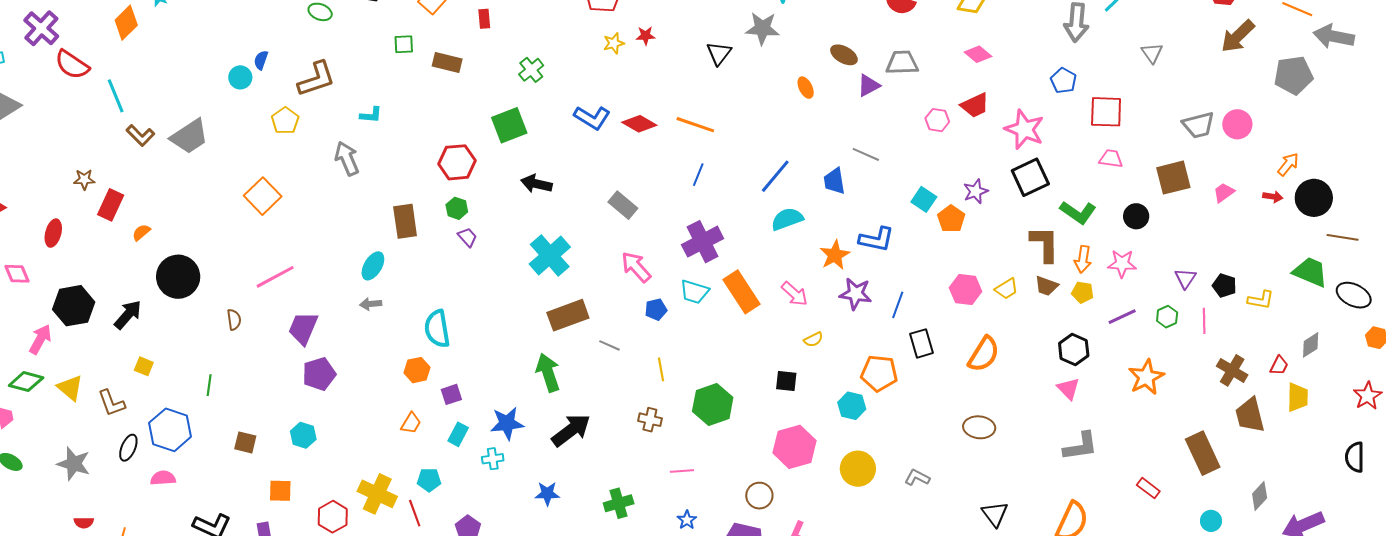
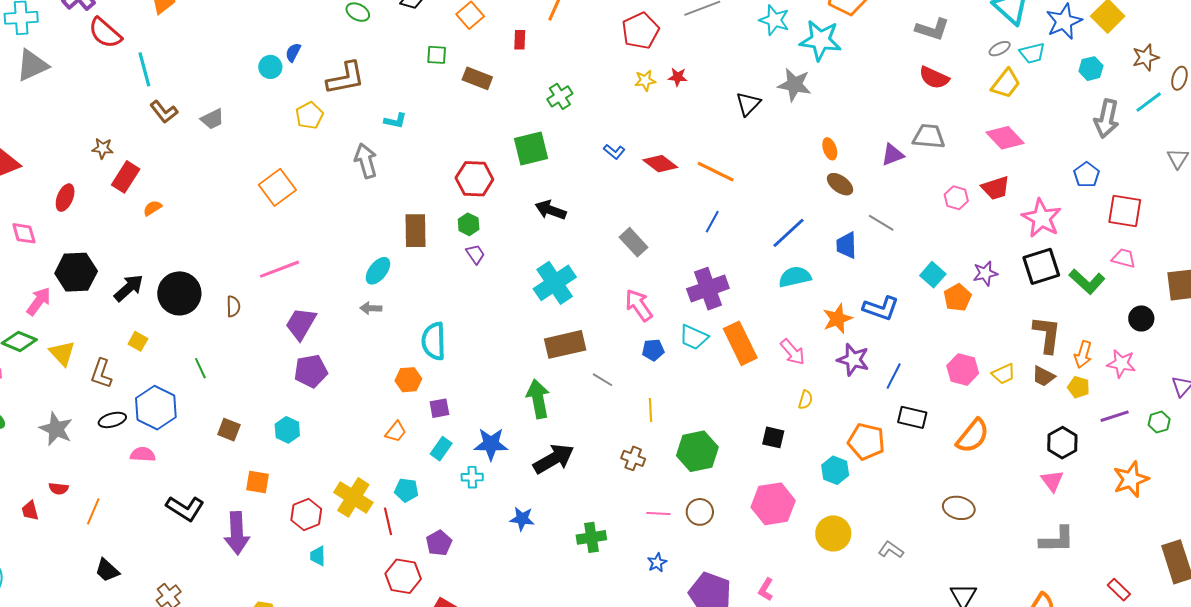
pink diamond: (978, 54) -> (1005, 138), size x1.4
brown ellipse: (844, 55) -> (840, 184), moved
blue L-shape: (592, 118) -> (614, 152), size x0.6
gray trapezoid: (189, 136) -> (212, 119), size x0.6
green L-shape: (1078, 212) -> (1087, 281), moved
black circle: (178, 277) -> (179, 293), moved
yellow semicircle: (813, 339) -> (806, 400), turned -54
black rectangle: (922, 343) -> (912, 417), turned -68
green line: (209, 385) -> (200, 368), turned -40
brown L-shape: (112, 403) -> (101, 373), turned 32
black ellipse: (128, 448) -> (112, 420), turned 44
brown circle: (759, 496) -> (700, 512), moved

